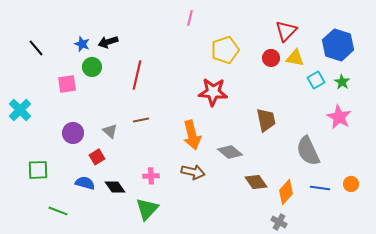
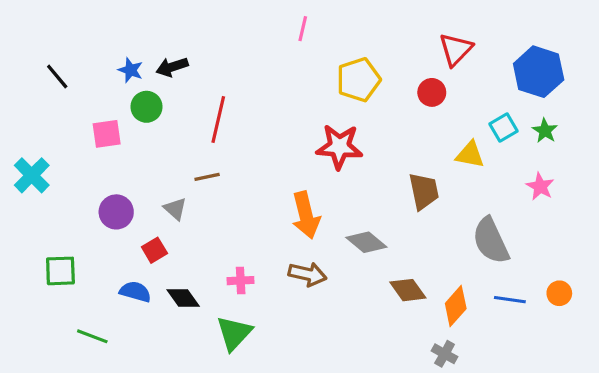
yellow triangle: (295, 58) -> (470, 155), moved
pink star: (339, 117) -> (540, 186), size x0.7
brown line: (141, 120) -> (207, 177), moved

